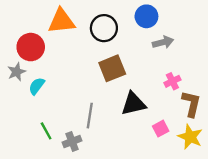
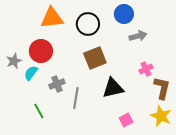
red circle: (31, 47) -> (41, 51), moved
pink square: (161, 129) -> (126, 120), moved
gray cross: (72, 142) -> (57, 84), moved

